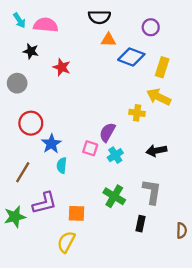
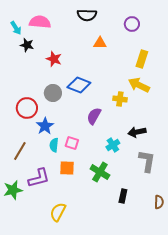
cyan arrow: (19, 20) -> (16, 28), moved
orange triangle: (108, 40) -> (100, 43), moved
blue diamond: (131, 57) -> (79, 85), moved
gray circle: (17, 83) -> (53, 93), moved
pink square: (90, 148) -> (72, 143), moved
cyan cross: (115, 155) -> (113, 145), moved
gray L-shape: (152, 192) -> (147, 161), moved
orange square: (76, 213) -> (67, 168), moved

